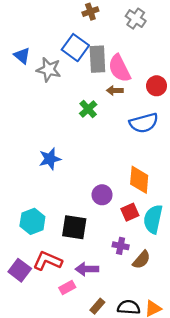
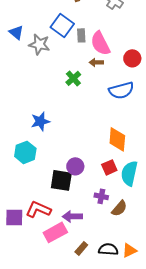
gray rectangle: (97, 59) -> (81, 35), size x0.6
purple circle: (102, 195) -> (75, 166), moved
cyan hexagon: (32, 221) -> (25, 152), moved
purple square: (20, 270) -> (14, 217), turned -36
pink rectangle: (67, 288) -> (55, 232), size x1.6

